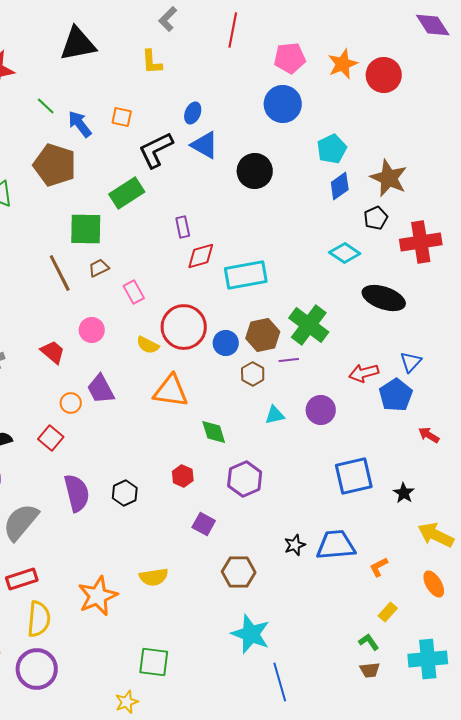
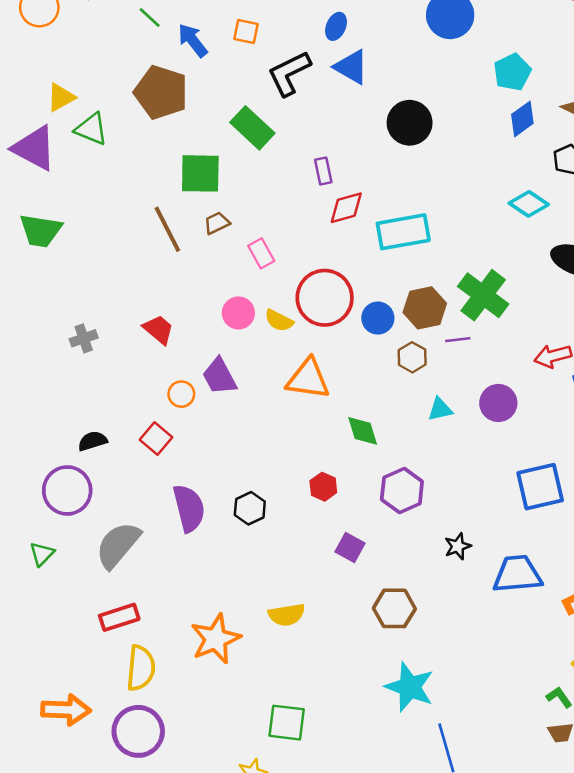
black circle: (255, 171) -> (410, 123), moved
green rectangle: (127, 193) -> (252, 128), turned 76
pink circle: (92, 330) -> (238, 313), moved
black star: (295, 545) -> (458, 546), moved

